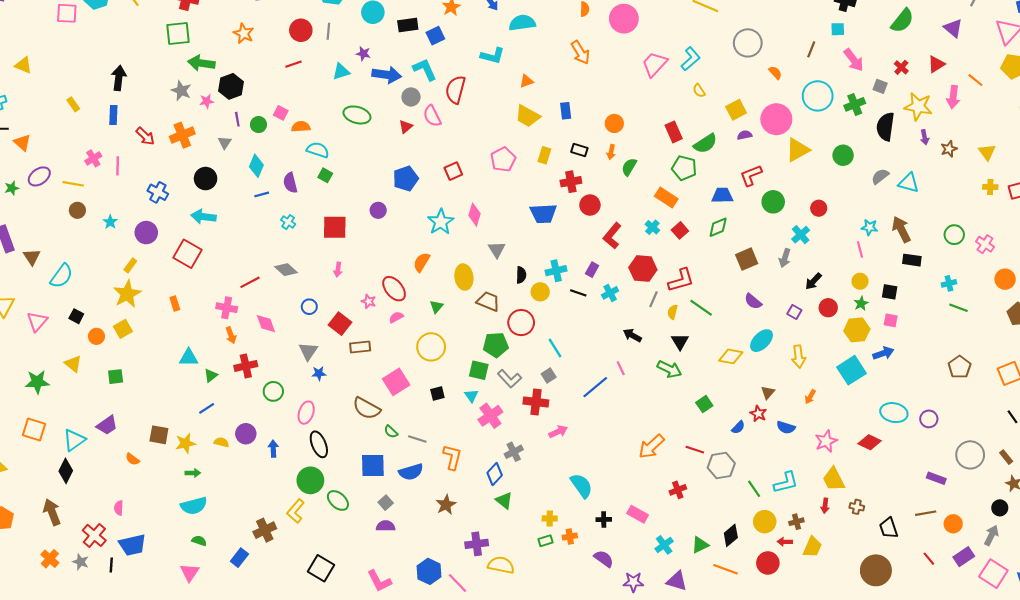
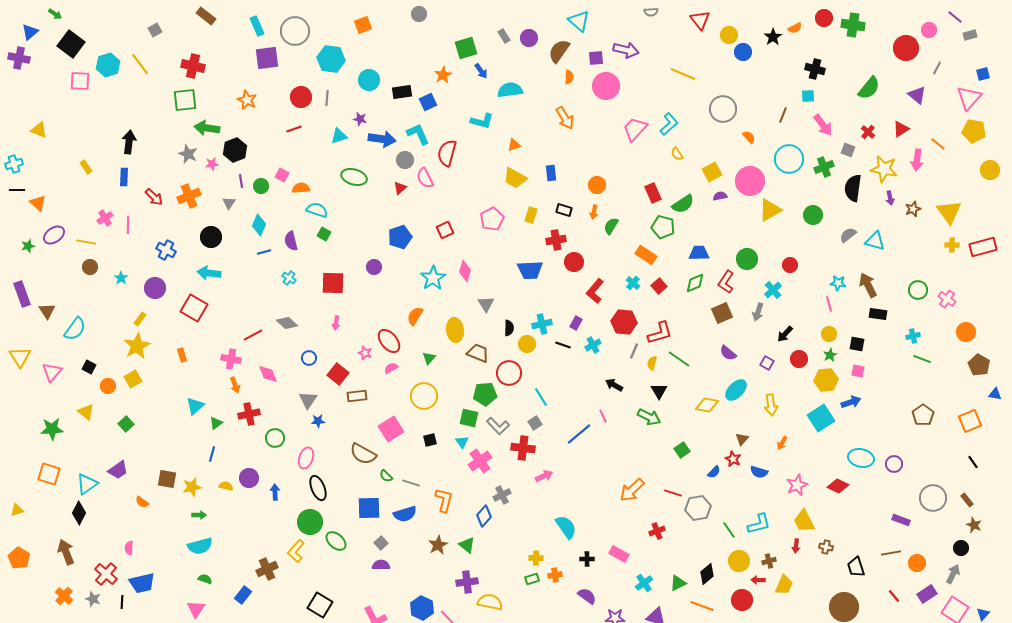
yellow triangle: (987, 152) -> (949, 212), size x1.5
red L-shape: (751, 175) -> (726, 282), moved, turned -35
cyan triangle: (189, 358) -> (195, 406), turned -42
green square: (116, 377) -> (126, 424), turned -35
blue line: (207, 408) -> (212, 454), turned -42
green triangle: (504, 500) -> (467, 545), moved

